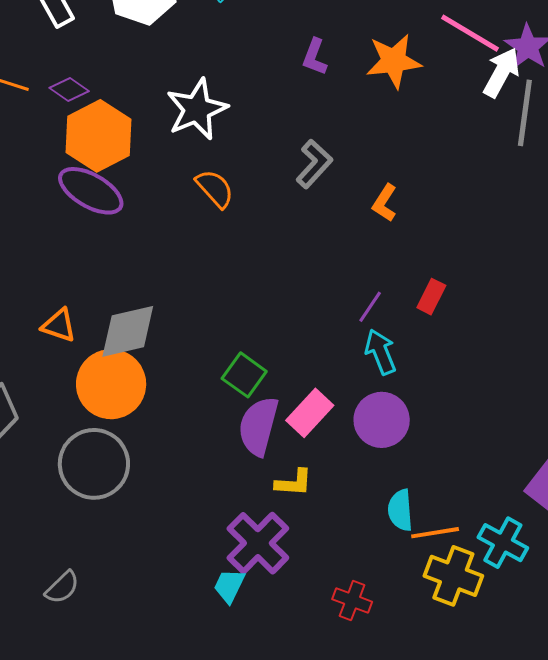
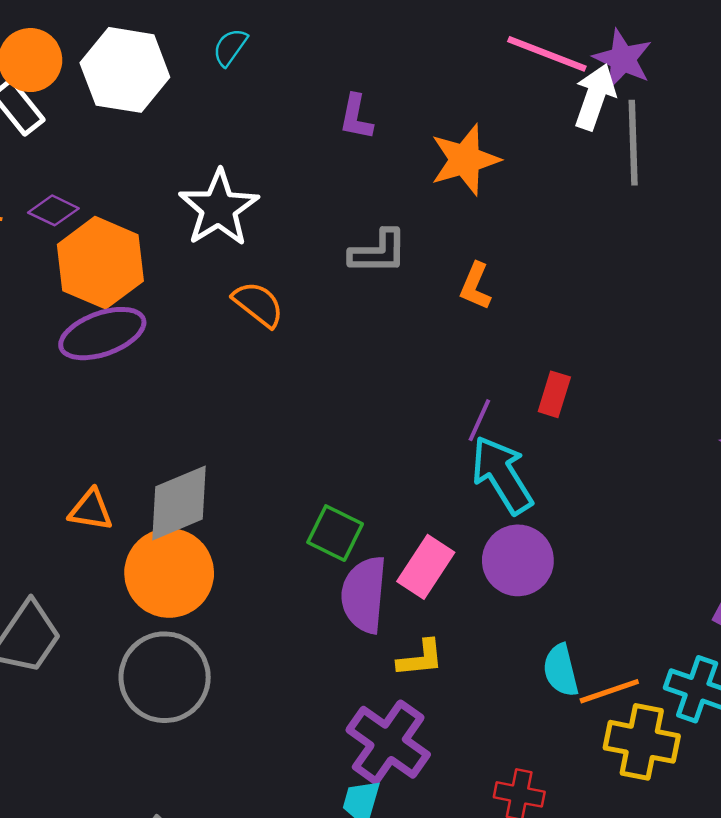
orange star: (394, 61) -> (465, 160), moved
gray L-shape: (314, 164) -> (378, 252), turned 57
purple ellipse: (91, 191) -> (102, 334), turned -40
cyan arrow: (381, 352) -> (502, 475), size x1.4

